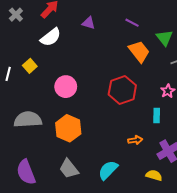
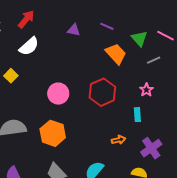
purple triangle: (89, 23) -> (74, 30), moved
pink circle: (66, 87) -> (58, 94), moved

